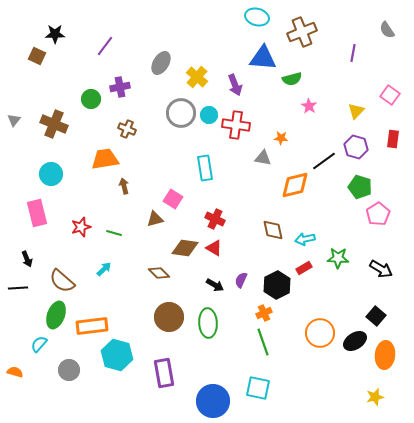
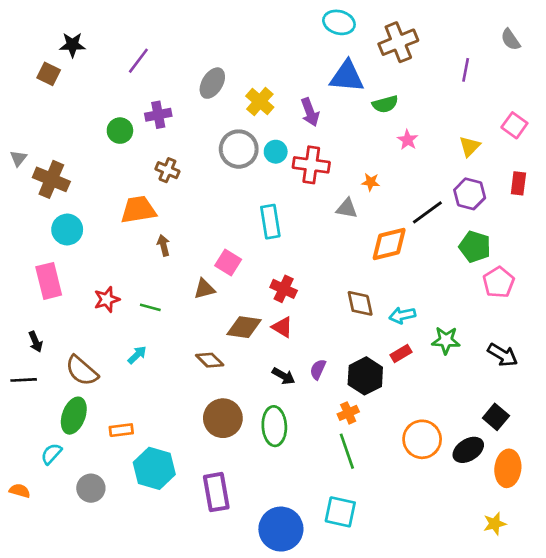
brown cross: (54, 124) -> (51, 179), moved
orange rectangle: (92, 326) -> (121, 430), size x0.6

